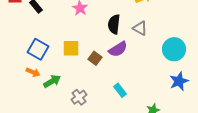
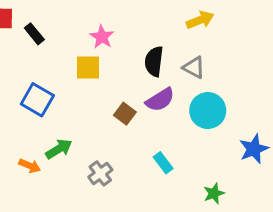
yellow square: (71, 48) -> (88, 68), moved
cyan circle: (174, 49) -> (208, 111), moved
orange arrow: (33, 72) -> (30, 166), moved

